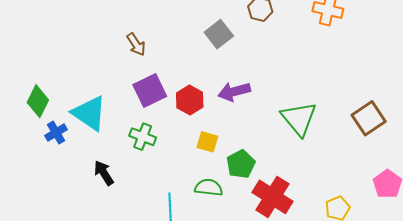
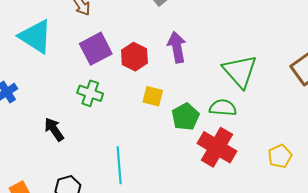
purple arrow: (234, 92) -> (177, 47), turned 96
cyan triangle: (89, 113) -> (36, 36), moved
green semicircle: (209, 188) -> (223, 108), moved

